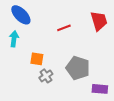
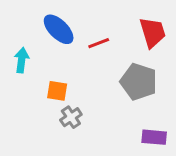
blue ellipse: (21, 15) -> (59, 29), moved
gray pentagon: (78, 68) -> (139, 82), moved

